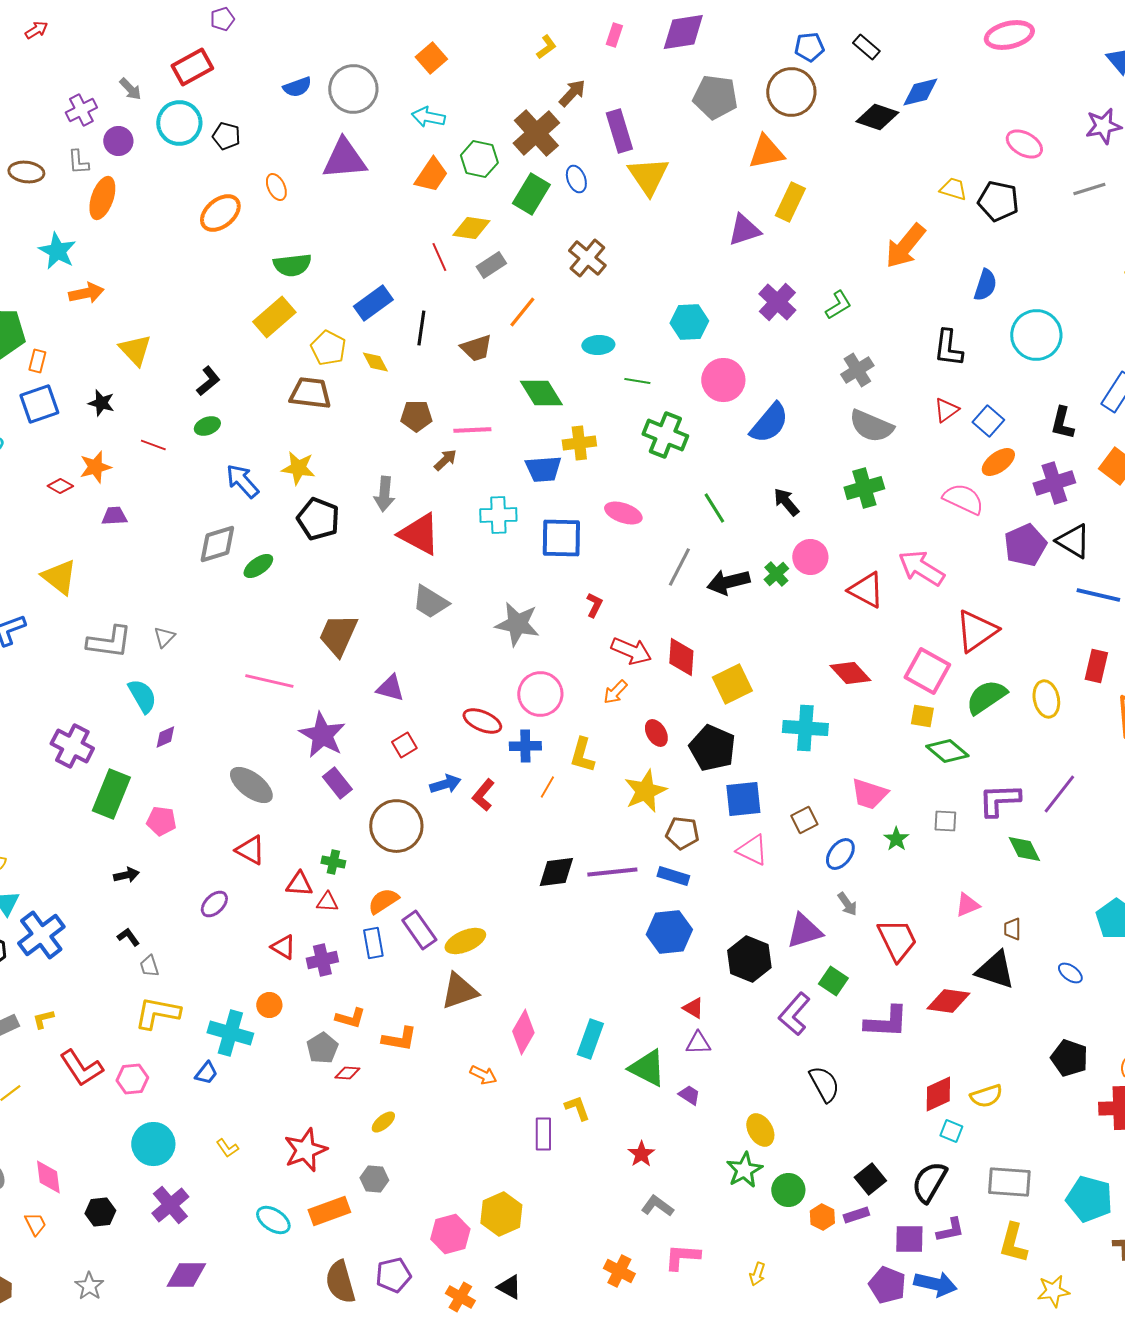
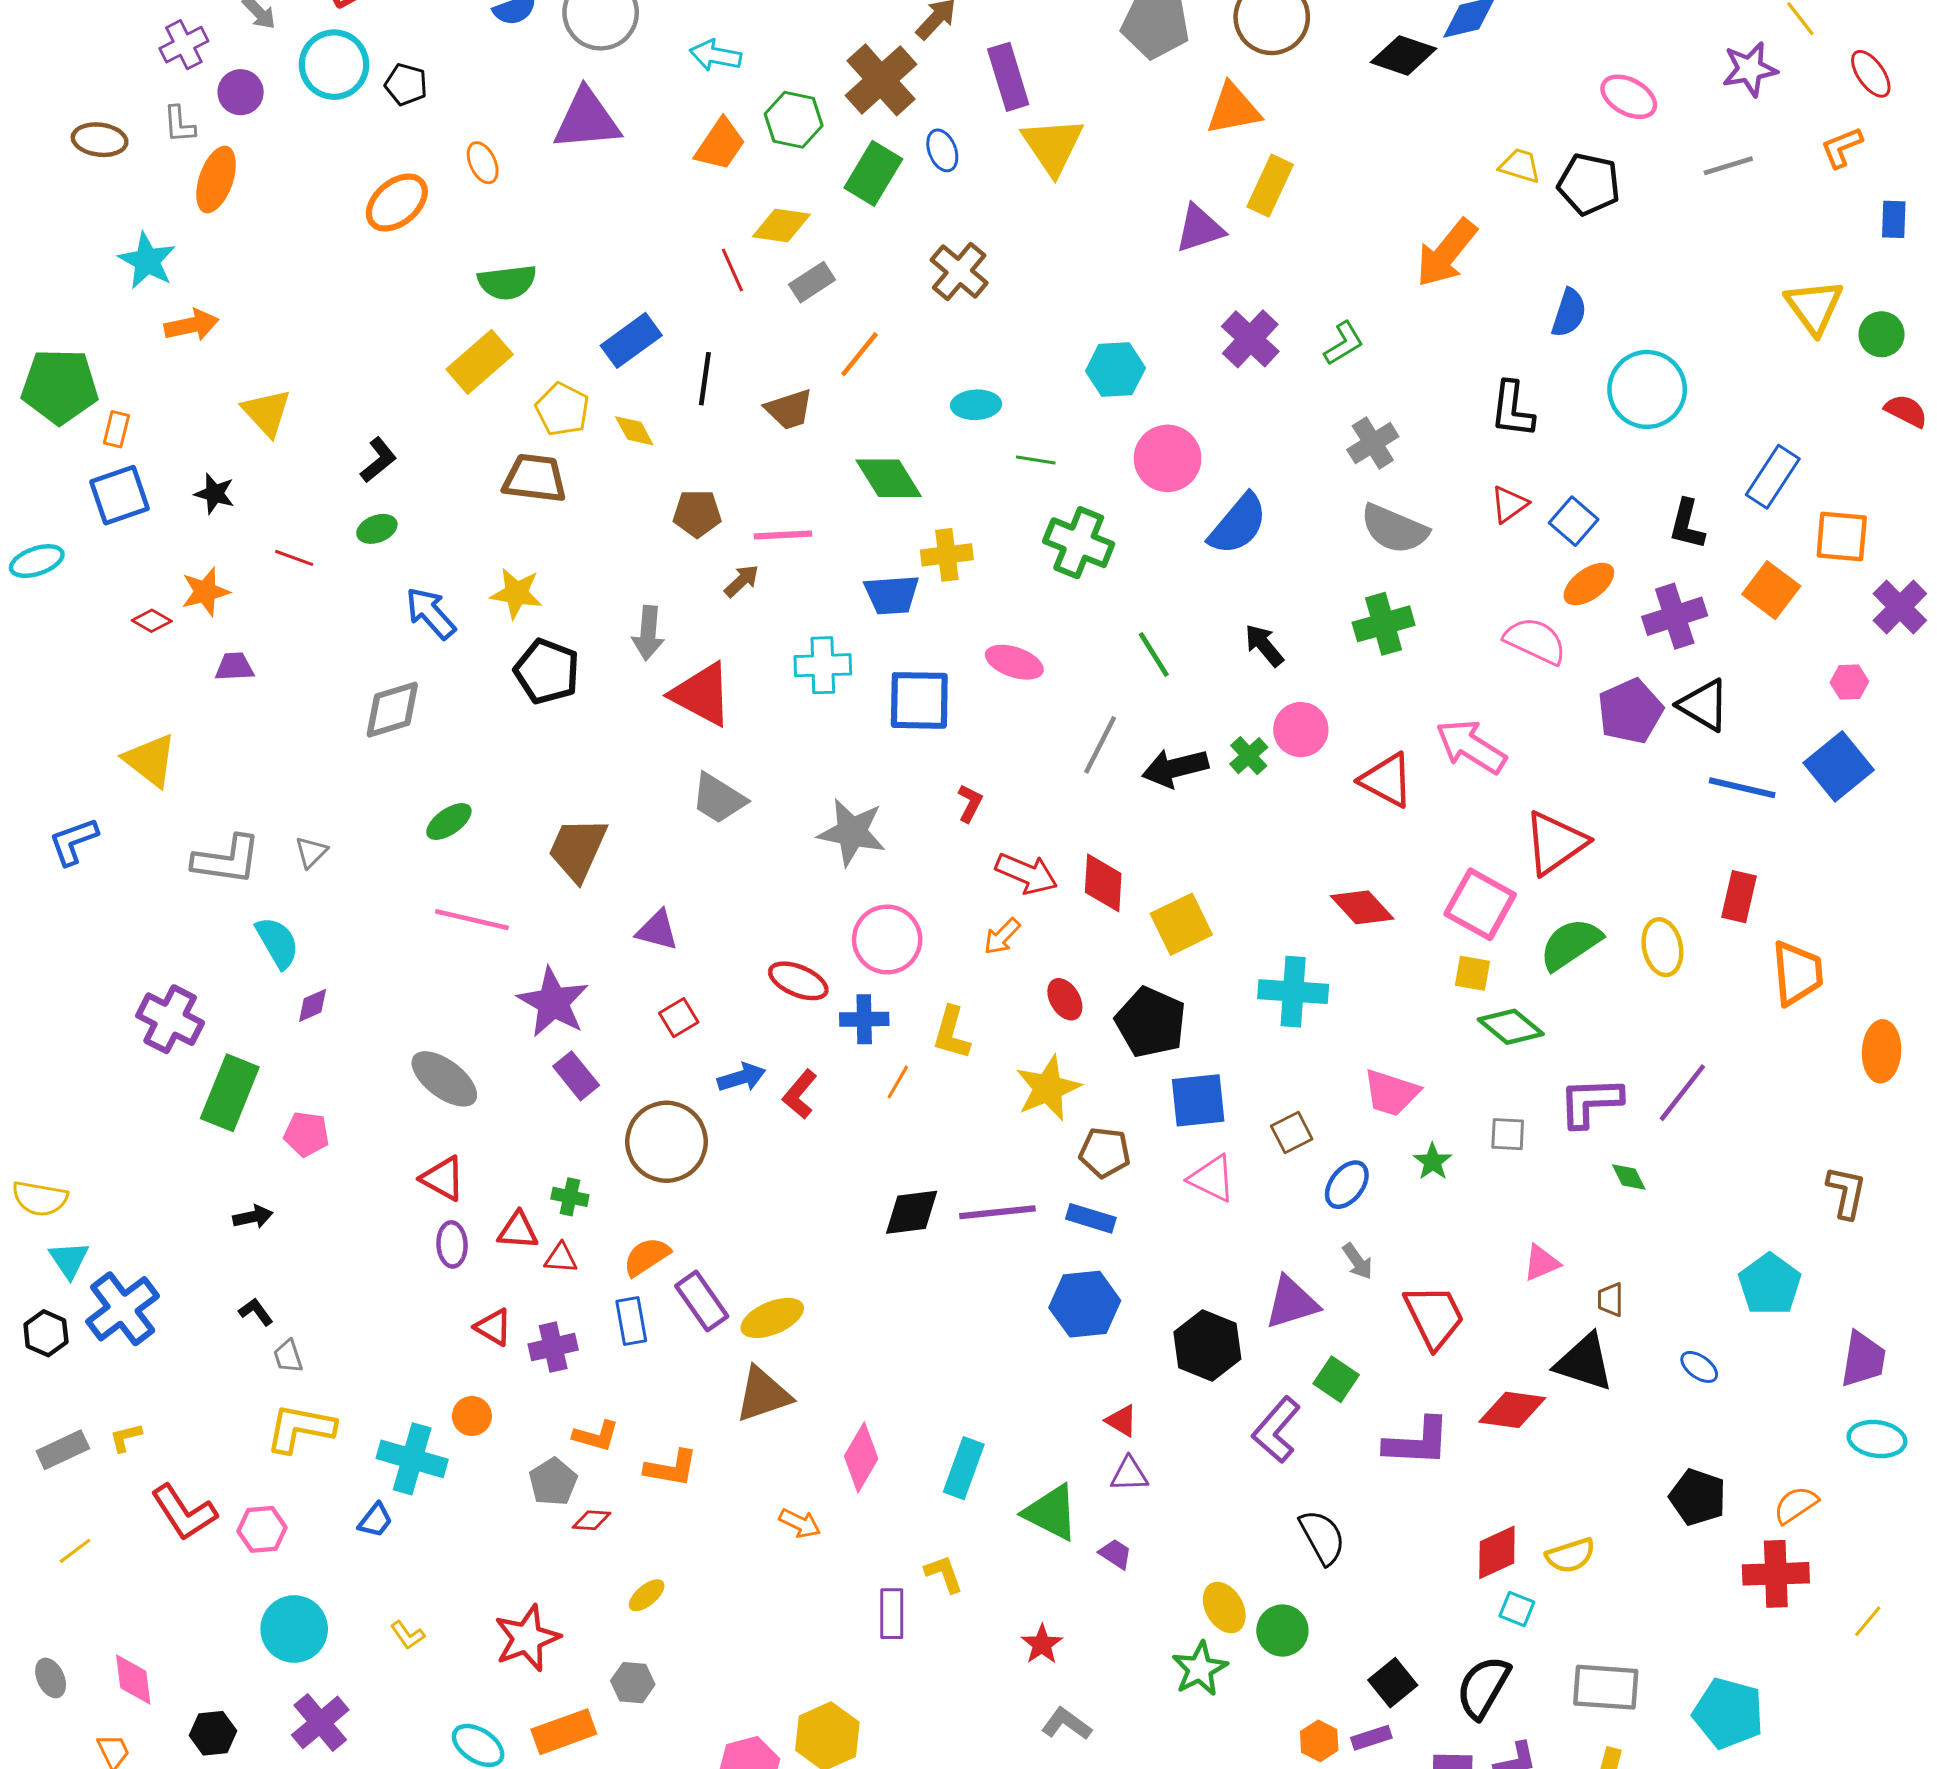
green ellipse: (258, 566) -> (449, 822), moved
green diamond: (1024, 849) -> (1629, 1177), size x0.7
purple ellipse: (214, 904) -> (452, 1244), moved, turned -48
green circle: (788, 1190) -> (1282, 1631), moved

